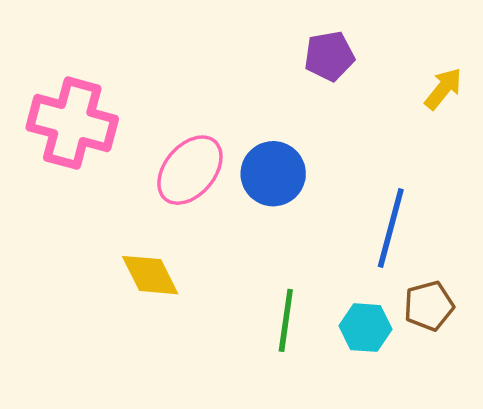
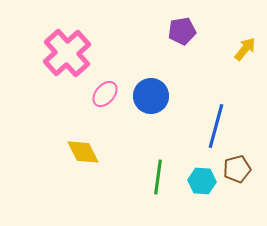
pink cross: (72, 123) -> (67, 53), moved, turned 33
pink ellipse: (190, 170) -> (105, 94), size x0.7

